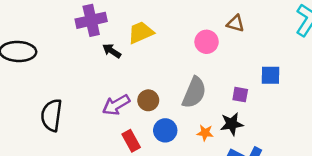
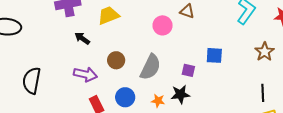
black arrow: (112, 51) -> (82, 38), moved
brown circle: (148, 100) -> (116, 60), moved
purple arrow: (116, 105) -> (85, 74), turned -140

